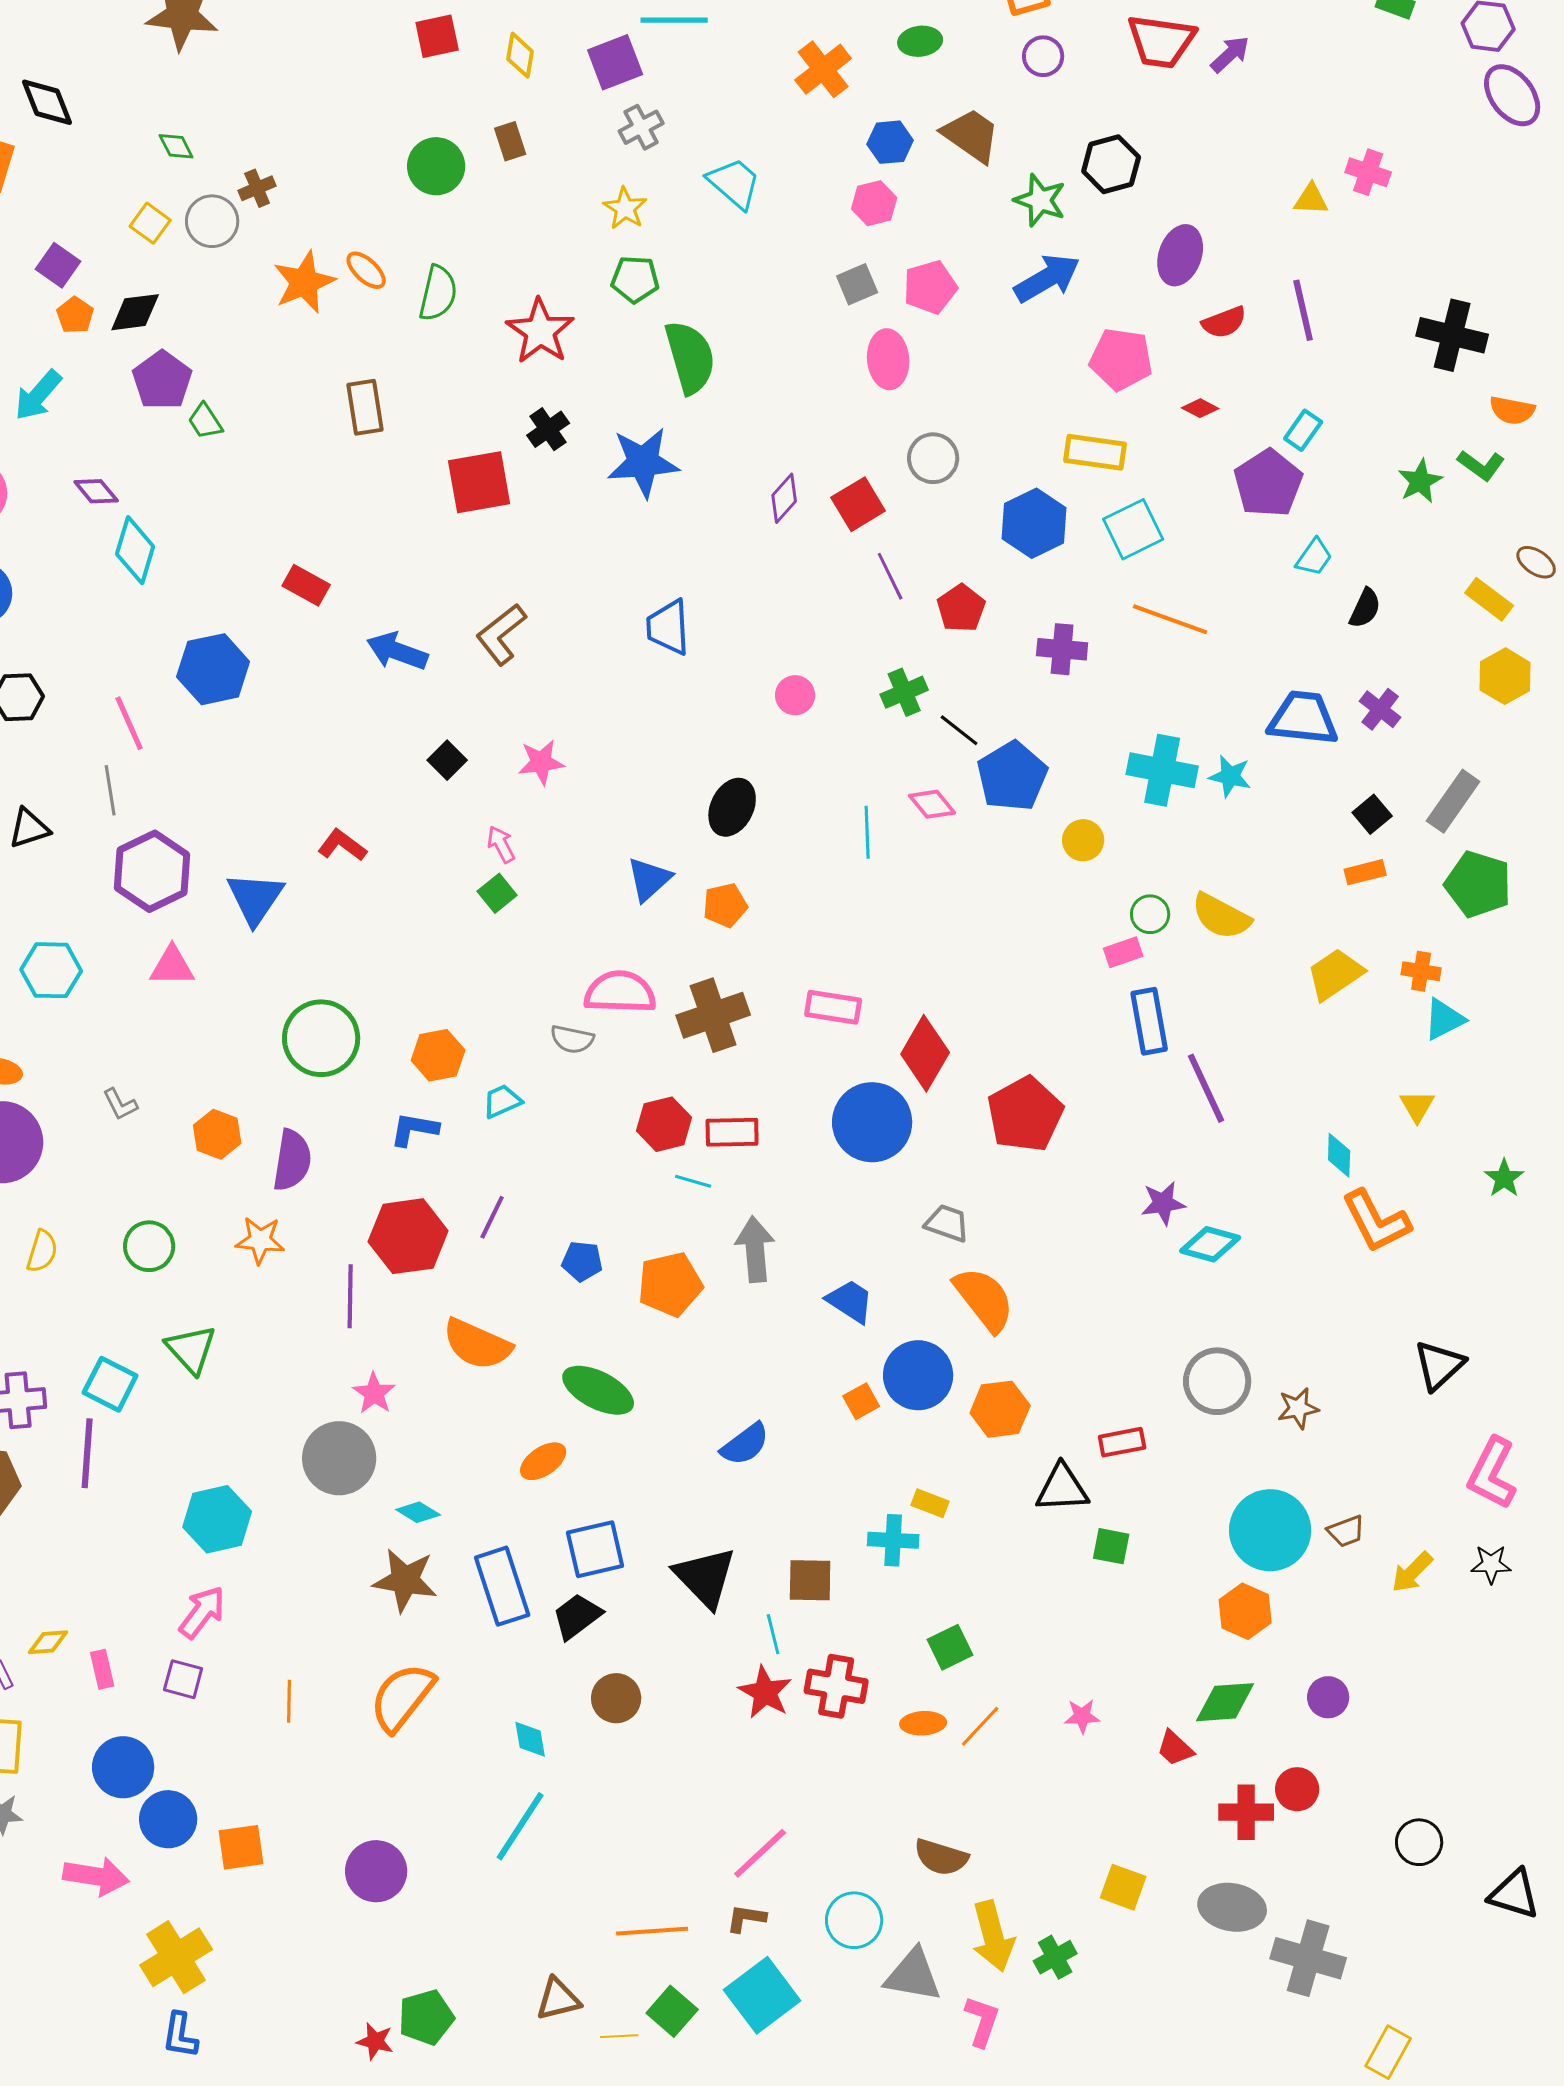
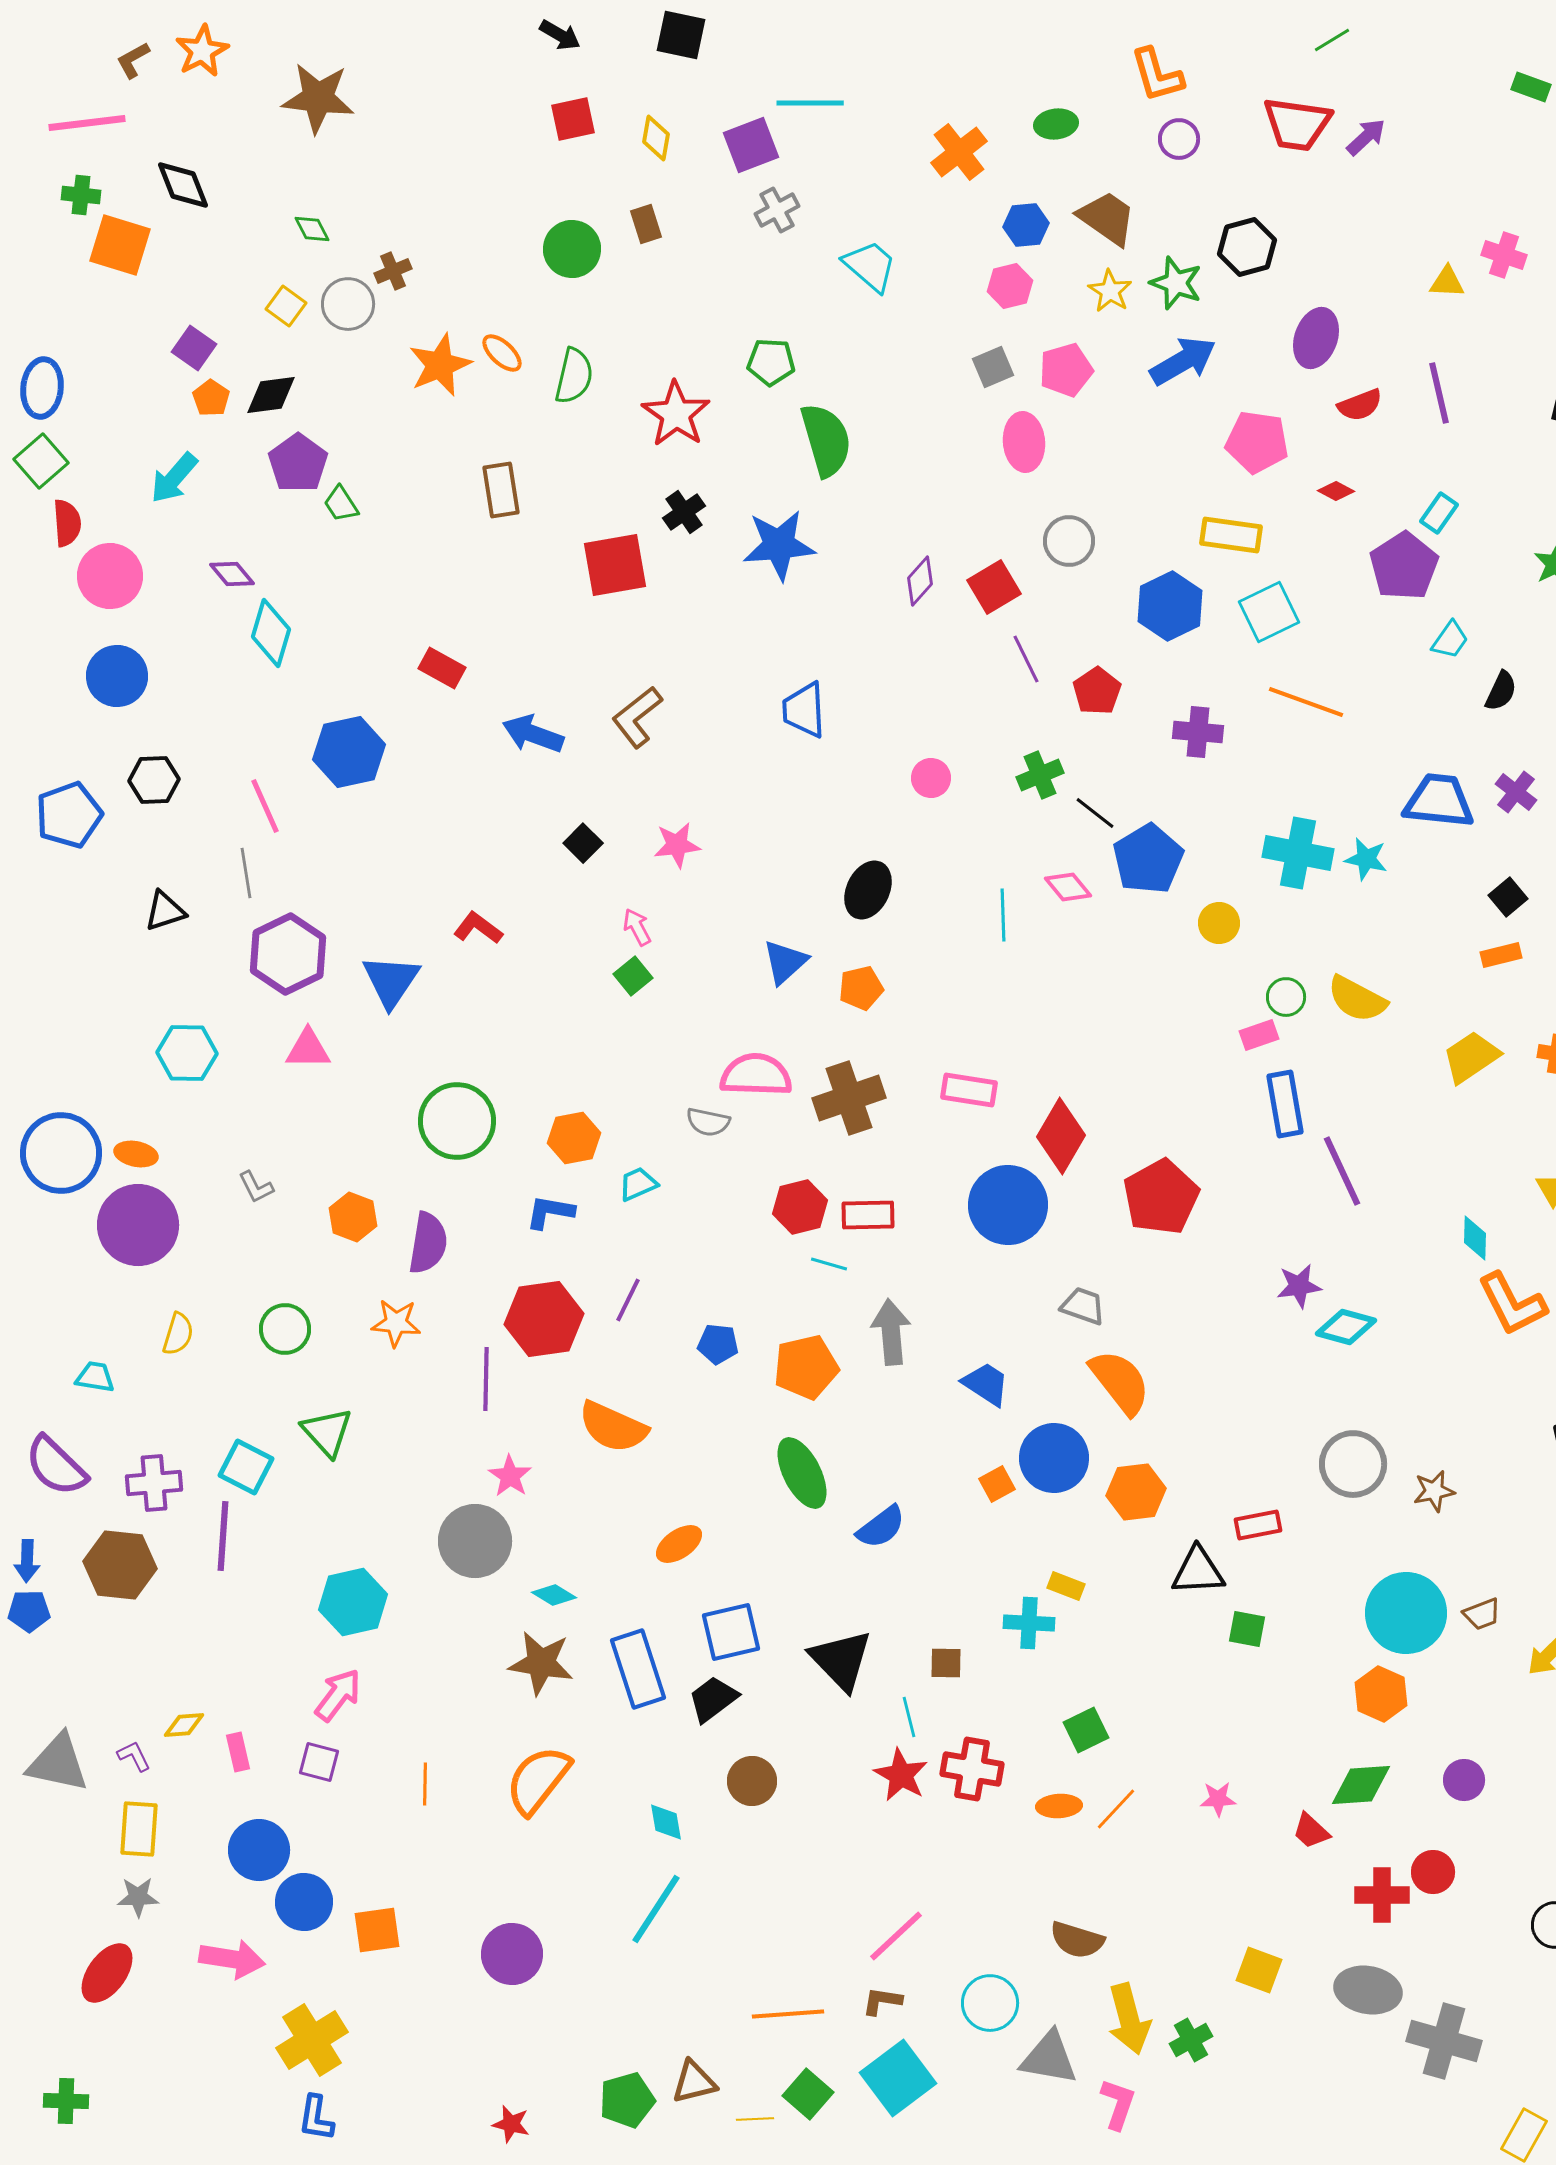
yellow star: (625, 208) -> (1110, 291), moved
green ellipse: (598, 1390) -> (802, 1473), moved, turned 36
brown square: (810, 1580) -> (946, 1663), size x0.7
green pentagon: (426, 2017) -> (627, 2100), moved

